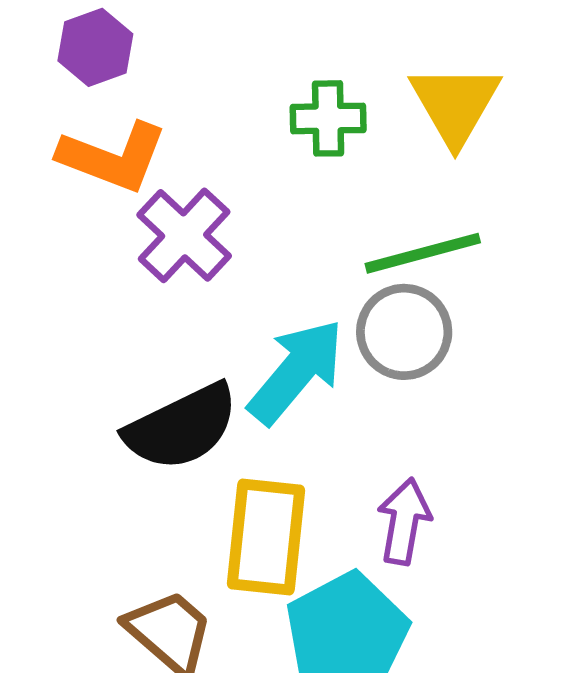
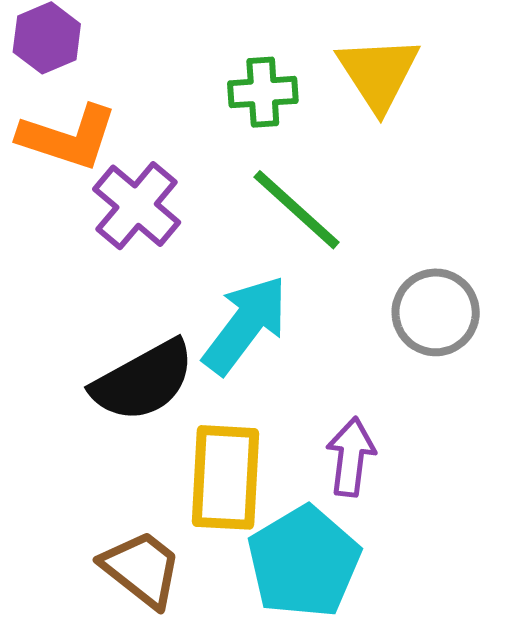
green line: (423, 253) -> (297, 210), moved, turned 60
gray circle: (404, 332) -> (436, 312), moved

